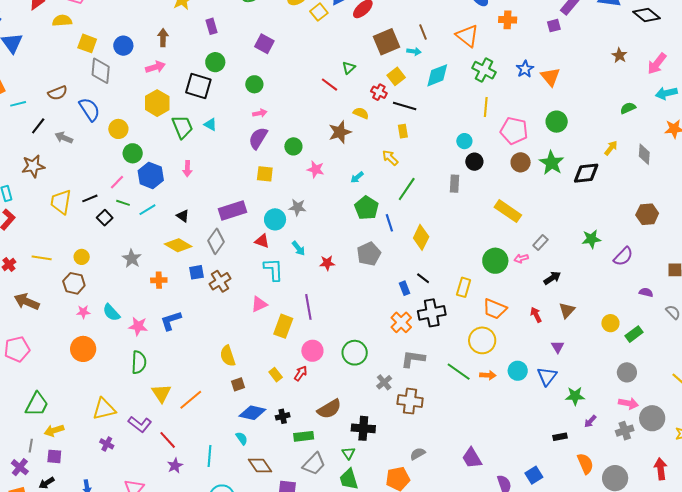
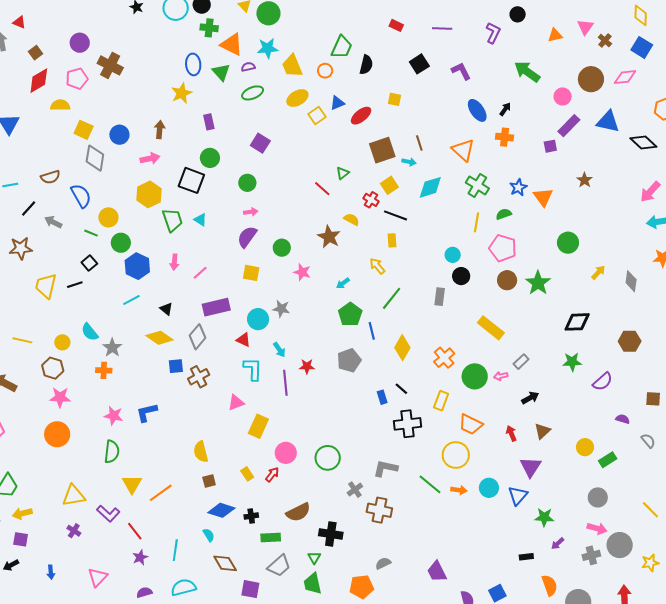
brown star: (619, 55) -> (585, 180), moved
green semicircle: (628, 108) -> (504, 214), moved
green circle: (557, 122) -> (568, 243), moved
brown star: (340, 132) -> (329, 237), turned -30
black diamond: (586, 173) -> (577, 322), moved
pink line: (117, 182) -> (200, 273), moved
green line: (123, 203) -> (91, 233), moved
black square: (105, 218) -> (89, 263), moved
orange cross: (159, 280) -> (104, 370), moved
purple line: (308, 307) -> (285, 383), moved
pink star: (83, 312) -> (60, 397), size x1.5
cyan semicircle: (111, 313) -> (90, 332), moved
orange cross: (401, 322) -> (444, 358), moved
purple triangle: (558, 347) -> (530, 467), size x1.6

